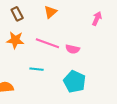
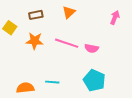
brown rectangle: (17, 14) -> (36, 15), turned -72
cyan line: (37, 69) -> (52, 82), moved

